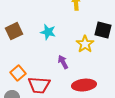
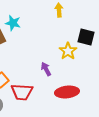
cyan star: (48, 32) -> (13, 23), moved

